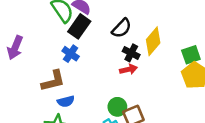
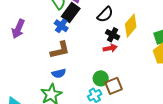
blue cross: (71, 54) -> (61, 26), moved
brown L-shape: (53, 81) -> (60, 50), moved

